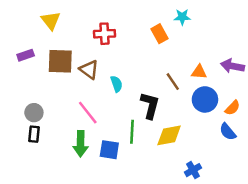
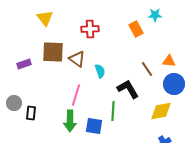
purple rectangle: (26, 55) -> (24, 64), moved
black L-shape: (150, 105) -> (128, 89), turned -45
gray circle: (34, 113) -> (14, 103), moved
pink line: (88, 113) -> (76, 95), turned 55
yellow diamond: (169, 135) -> (161, 111), moved

